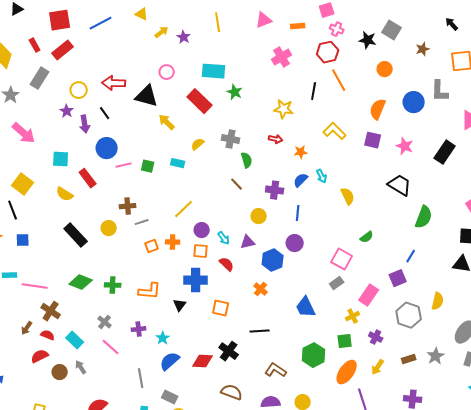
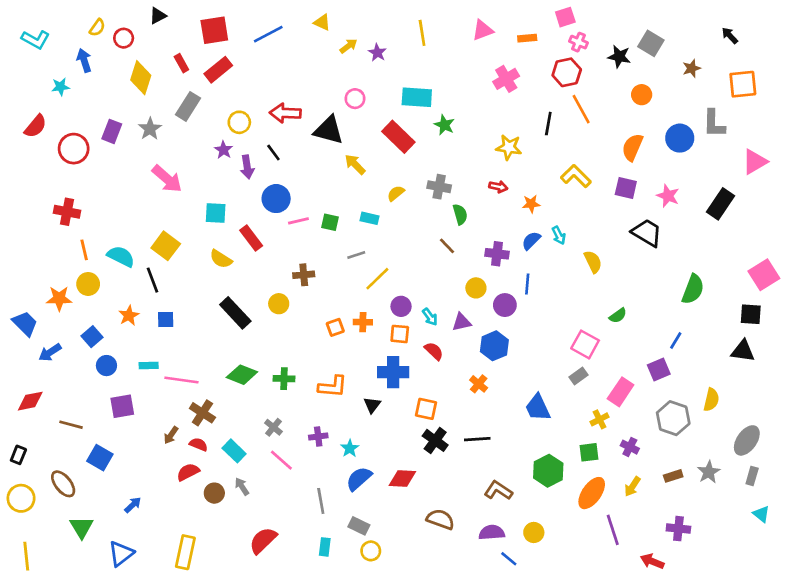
black trapezoid: (400, 185) -> (647, 233), moved
gray line: (142, 222) -> (356, 255), moved
purple circle: (295, 243) -> (505, 305), moved
black cross: (229, 351) -> (435, 440), moved

